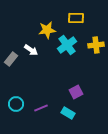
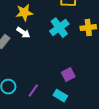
yellow star: (47, 30) -> (24, 13), moved
purple line: (41, 108) -> (33, 91), turned -32

